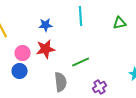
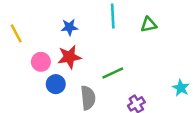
green triangle: (120, 23) -> (149, 25), moved
blue circle: (20, 71) -> (56, 84), moved

